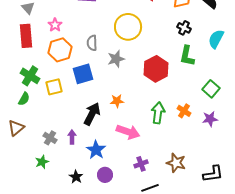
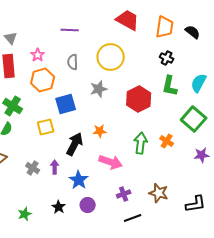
cyan semicircle: (216, 39) -> (199, 83), moved
gray semicircle: (92, 43) -> (73, 62), moved
yellow square: (54, 87) -> (46, 127), moved
green square: (211, 89) -> (194, 119), size x1.4
purple star: (210, 119) -> (202, 155), moved
green star: (42, 162) -> (25, 214), moved

